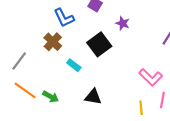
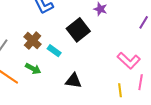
brown cross: (53, 42) -> (33, 41), moved
green arrow: (51, 97) -> (33, 69), moved

